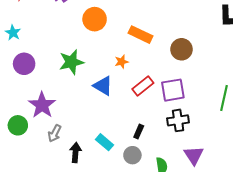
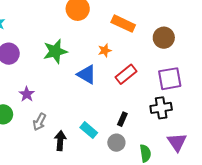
purple square: (173, 90) -> (170, 79), moved
purple star: (42, 105) -> (27, 94), size x0.6

